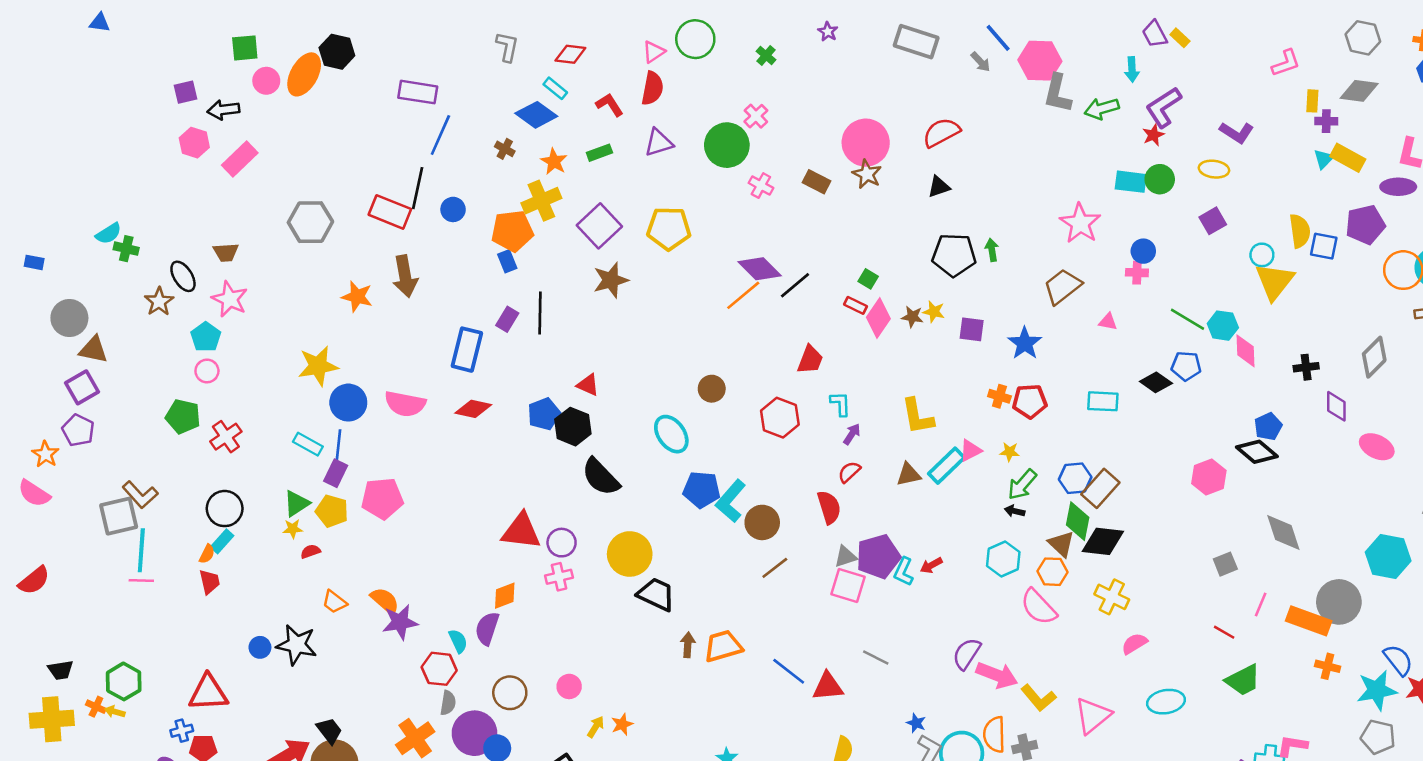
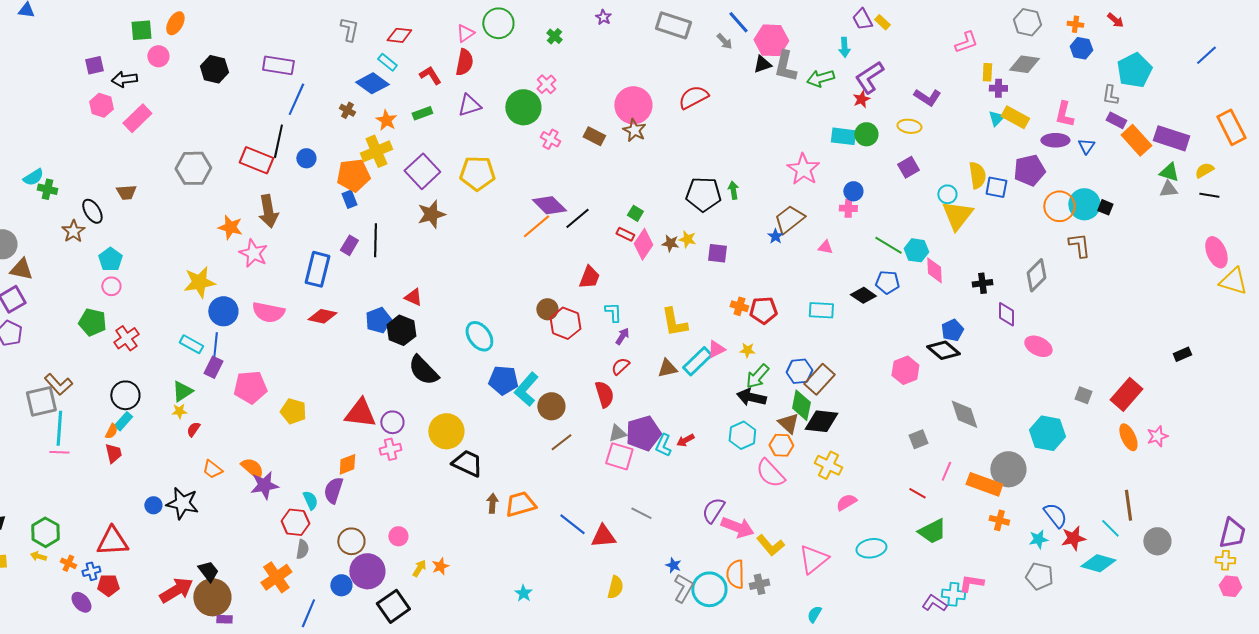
black hexagon: (337, 52) -> (214, 69), moved
orange ellipse: (304, 74) -> (175, 23), moved, size x0.7
black triangle: (939, 187) -> (762, 64), moved
pink star: (230, 299) -> (253, 253), moved
blue star: (1025, 343) -> (775, 236), moved, size x0.6
brown circle: (712, 389) -> (547, 309), moved
yellow pentagon: (332, 511) -> (293, 411), moved
black arrow: (1015, 511) -> (751, 397), size x1.8
red semicircle: (310, 551) -> (193, 429), turned -35
cyan star: (1377, 690) -> (1038, 539), size x0.6
orange cross: (96, 707) -> (68, 563), moved
purple circle: (474, 733) -> (367, 571), moved

